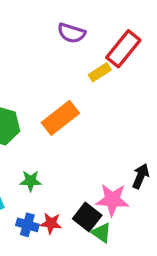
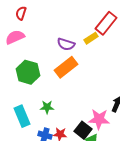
purple semicircle: (71, 33) -> (66, 44), moved

